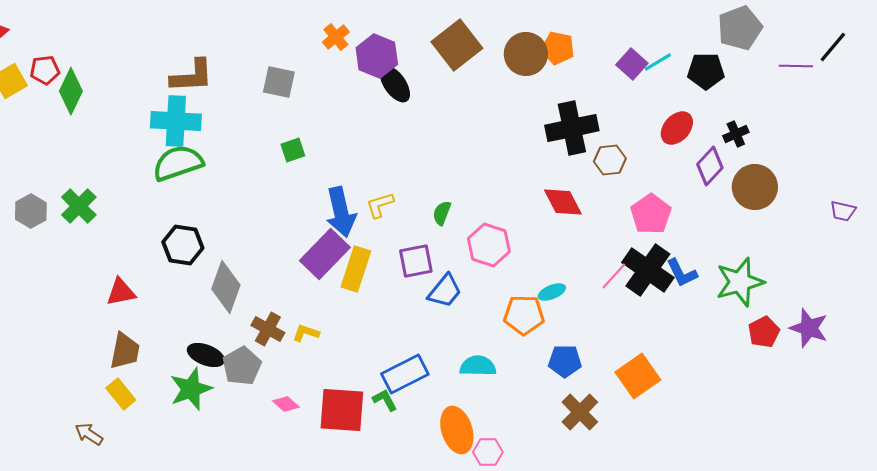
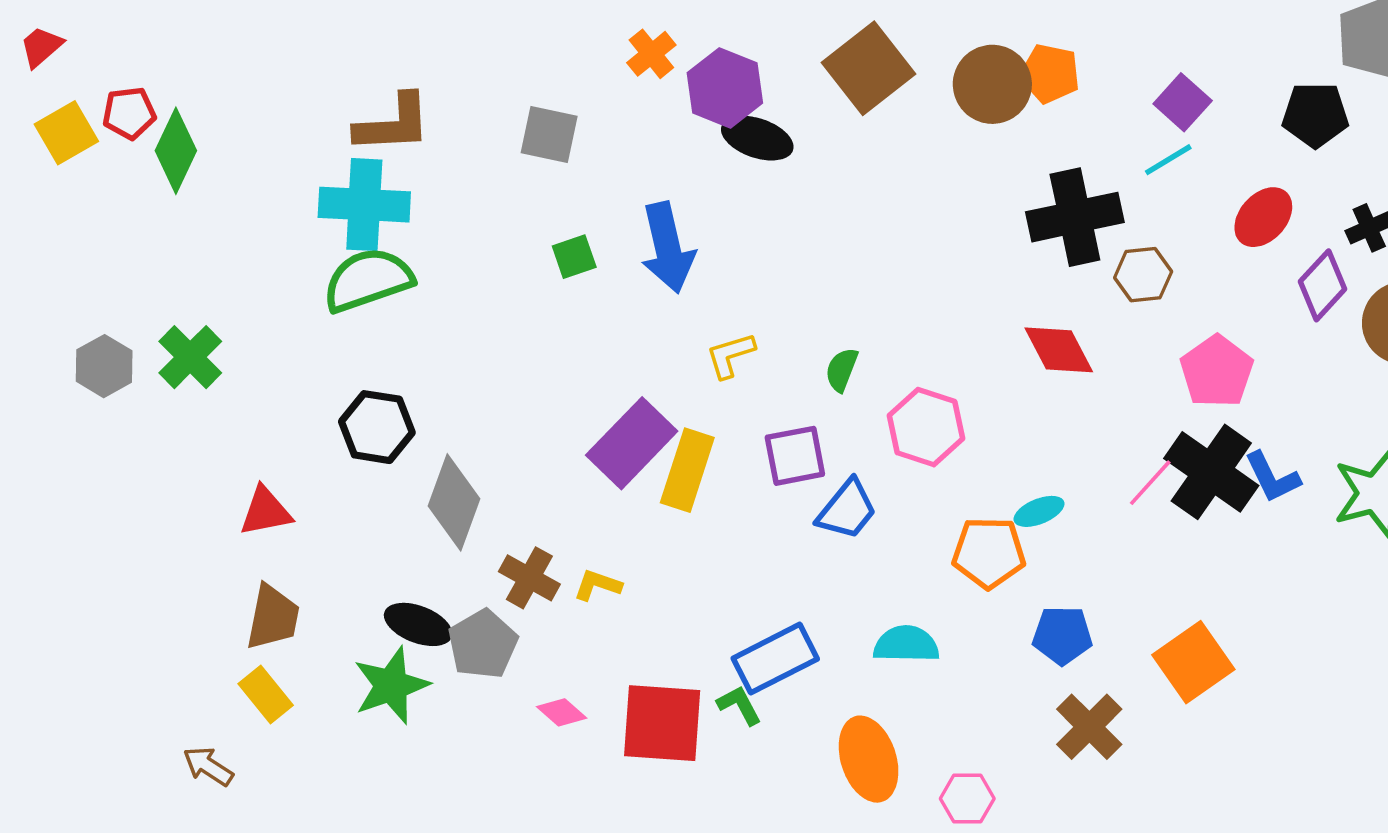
cyan line: (658, 62) -> (1168, 160), moved
black ellipse: (395, 84) -> (757, 138), turned -36
blue arrow: (341, 212) -> (668, 248), moved
pink hexagon: (488, 452) -> (967, 799), moved

